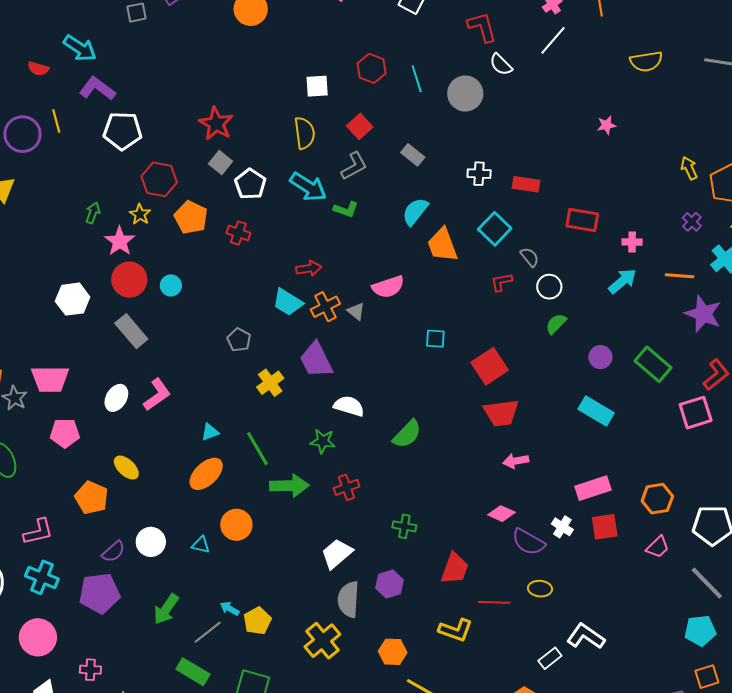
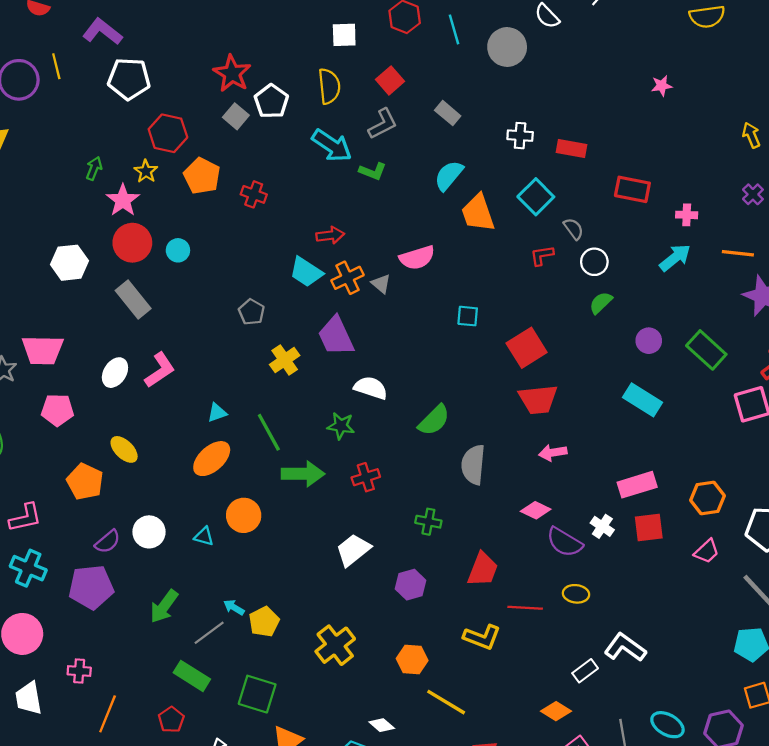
white pentagon: (250, 184) -> (271, 101), moved
gray semicircle: (348, 599) -> (473, 465), moved

